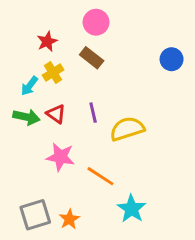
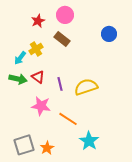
red star: (47, 41) -> (38, 21), moved
blue circle: (172, 59) -> (109, 34), moved
purple line: (93, 113) -> (60, 84), moved

